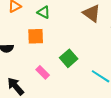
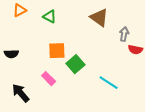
orange square: (36, 36) -> (57, 51), moved

